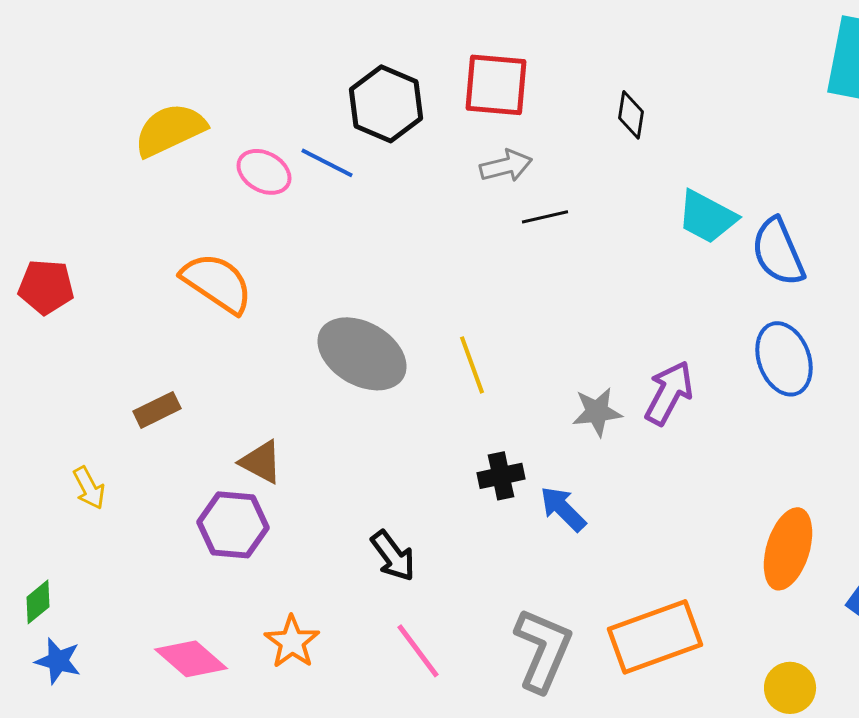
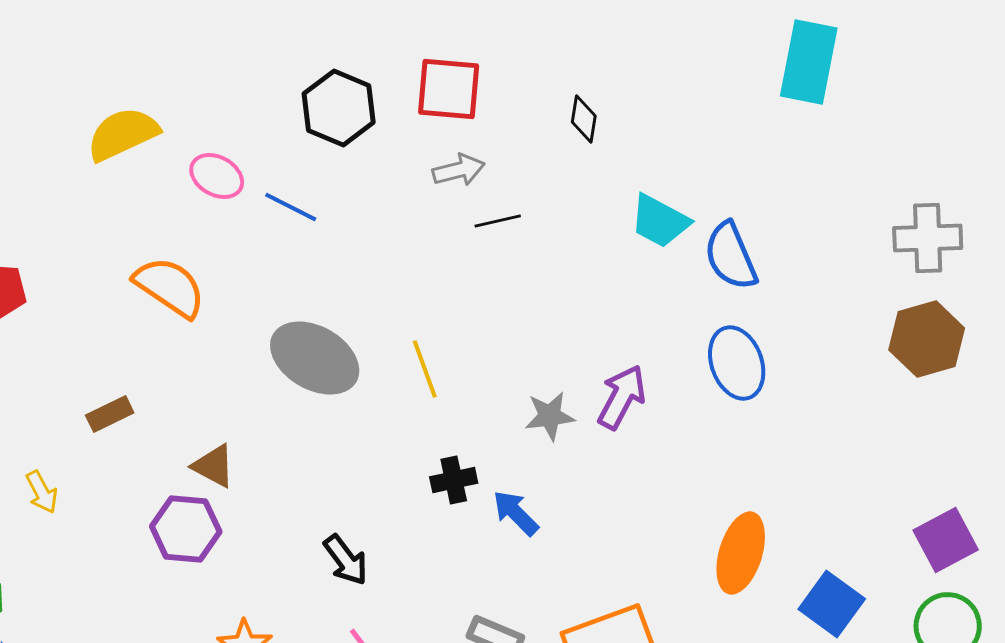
blue line: (327, 163) -> (291, 207), moved

